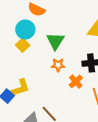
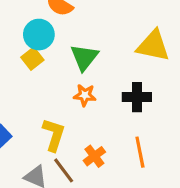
orange cross: (76, 81) -> (94, 156), moved
yellow L-shape: (20, 88) -> (54, 135), moved, turned -60

